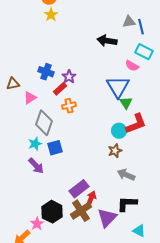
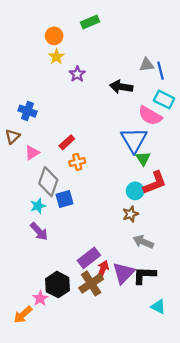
pink semicircle: (132, 66) -> (150, 116), size x1.5
blue cross: (46, 72) -> (27, 111), moved
purple star: (69, 77) -> (77, 74), moved
brown triangle: (13, 84) -> (12, 137), turned -32
blue square: (55, 148) -> (65, 199), moved
purple triangle: (107, 218) -> (124, 273), moved

